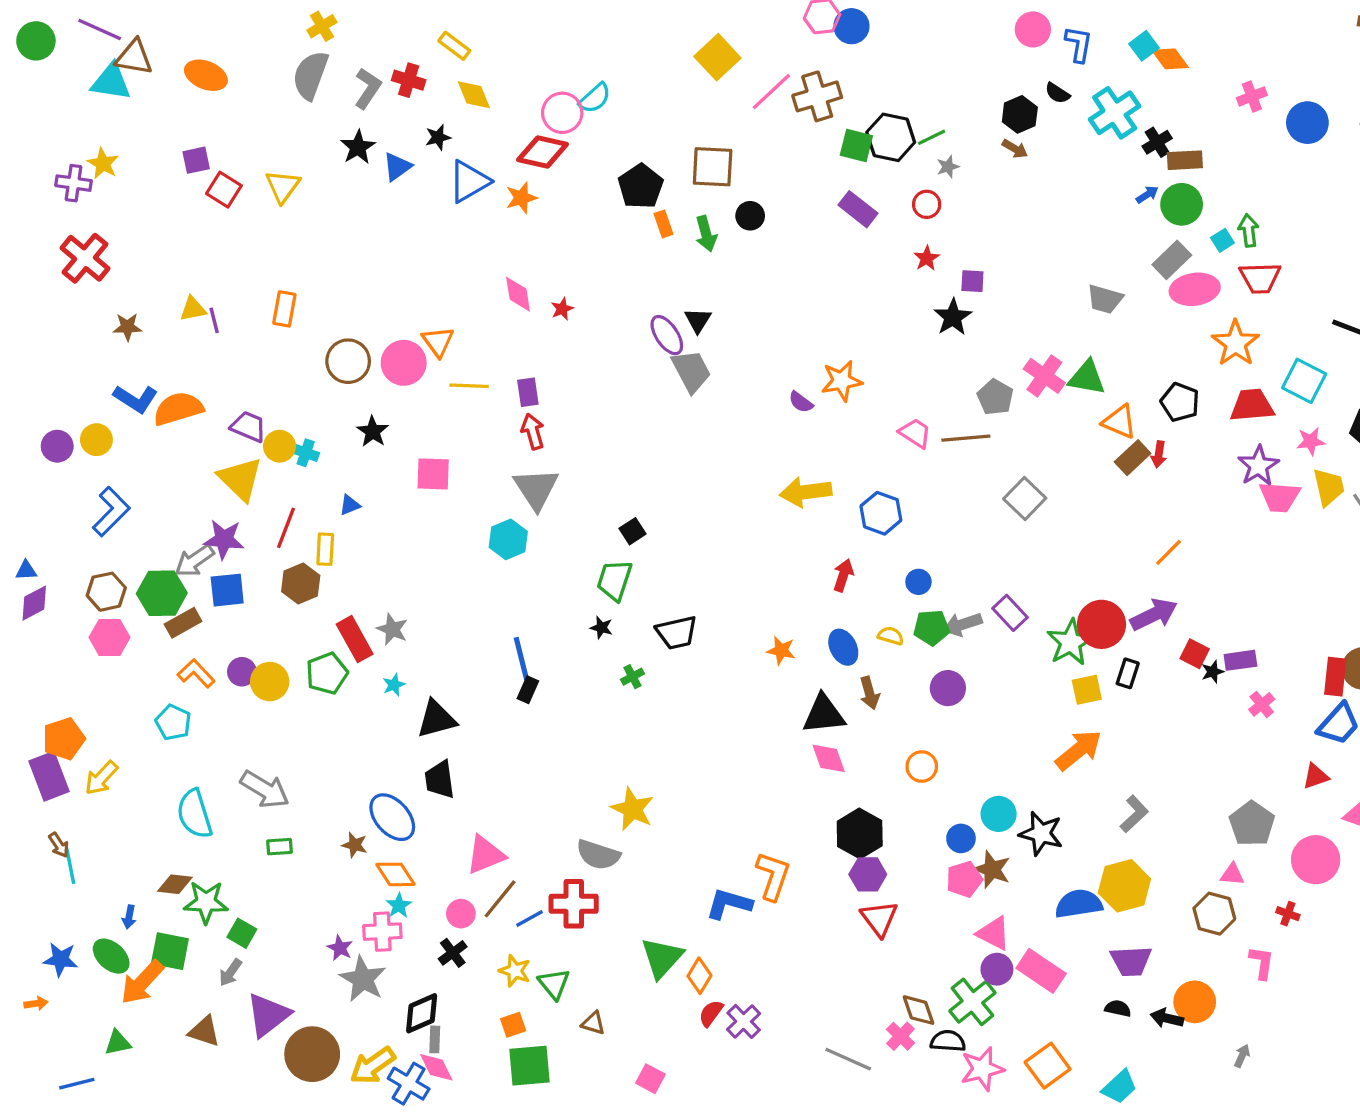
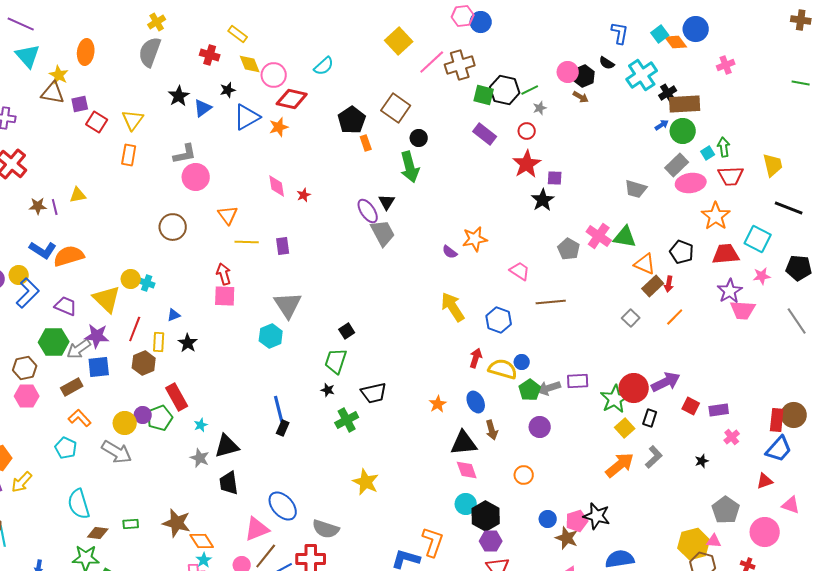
pink circle: (1033, 29) -> (568, 72), moved
brown triangle: (134, 57) -> (53, 93), moved
orange ellipse: (206, 75) -> (86, 52), turned 75
cyan triangle: (111, 82) -> (28, 56), turned 40
gray L-shape: (368, 88) -> (185, 154), moved, turned 45
pink circle: (562, 113) -> (274, 75), moved
blue circle: (1307, 123) -> (696, 29), moved
brown rectangle: (1185, 160) -> (685, 104), size x1.4
yellow star: (103, 163) -> (59, 75), moved
brown square: (713, 167) -> (396, 108), turned 32
green arrow: (706, 234) -> (410, 167), moved, size x1.4
red star: (927, 258) -> (527, 164), size x1.8
orange rectangle: (284, 309) -> (129, 155), moved
purple line: (214, 320) -> (55, 207), moved
pink circle: (404, 363) -> (196, 177), moved
purple trapezoid: (248, 427) -> (66, 306), moved
black star: (373, 431) -> (188, 343), moved
red arrow: (533, 431) -> (224, 274), moved
brown line: (966, 438) -> (551, 302), moved
yellow trapezoid: (1329, 487) -> (773, 165), moved
yellow arrow: (806, 492) -> (453, 307), turned 64
gray square: (1025, 498) -> (631, 318), moved, size x0.7
blue L-shape: (111, 512) -> (28, 293), moved
orange line: (1169, 552) -> (675, 317), moved
green hexagon: (162, 593) -> (54, 342), moved
purple rectangle: (1010, 613) -> (578, 381), turned -50
green pentagon: (932, 628) -> (530, 390), turned -30
gray star: (392, 629) -> (200, 458), moved
yellow semicircle: (891, 636) -> (503, 369), moved, size x1.8
orange star: (781, 650) -> (438, 404), turned 30
purple circle: (242, 672) -> (143, 415), moved
black star: (1213, 672) -> (702, 461), moved
green cross: (632, 677) -> (347, 420), size x1.6
yellow square: (1087, 690) -> (625, 428), turned -30
gray arrow: (265, 789) -> (117, 452), moved
yellow star: (632, 809) -> (366, 482), moved
cyan circle: (999, 814) -> (466, 504), moved
gray L-shape: (1134, 814) -> (654, 457), moved
blue ellipse: (392, 817) -> (283, 506), moved
brown star: (355, 845) -> (177, 523), size x1.8
pink pentagon: (964, 879) -> (577, 521), moved
brown diamond: (175, 884) -> (98, 533), moved
yellow hexagon: (1124, 886) -> (694, 544), moved

